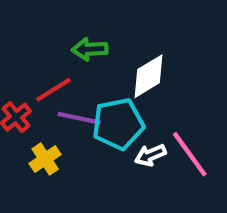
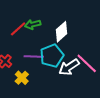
red line: (53, 90) -> (18, 29), moved
white arrow: (150, 155) -> (69, 67), size x1.5

